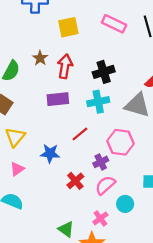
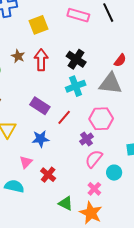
black cross: (104, 72) -> (76, 59), turned -30
purple rectangle: (58, 99) -> (40, 106), moved, turned 48
pink triangle: (17, 169) -> (26, 162), moved
red cross: (75, 181) -> (48, 175), moved

